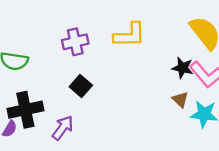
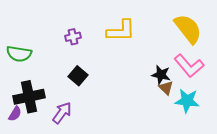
purple cross: (75, 42) -> (73, 37), size x0.7
black star: (183, 68) -> (161, 75), moved

